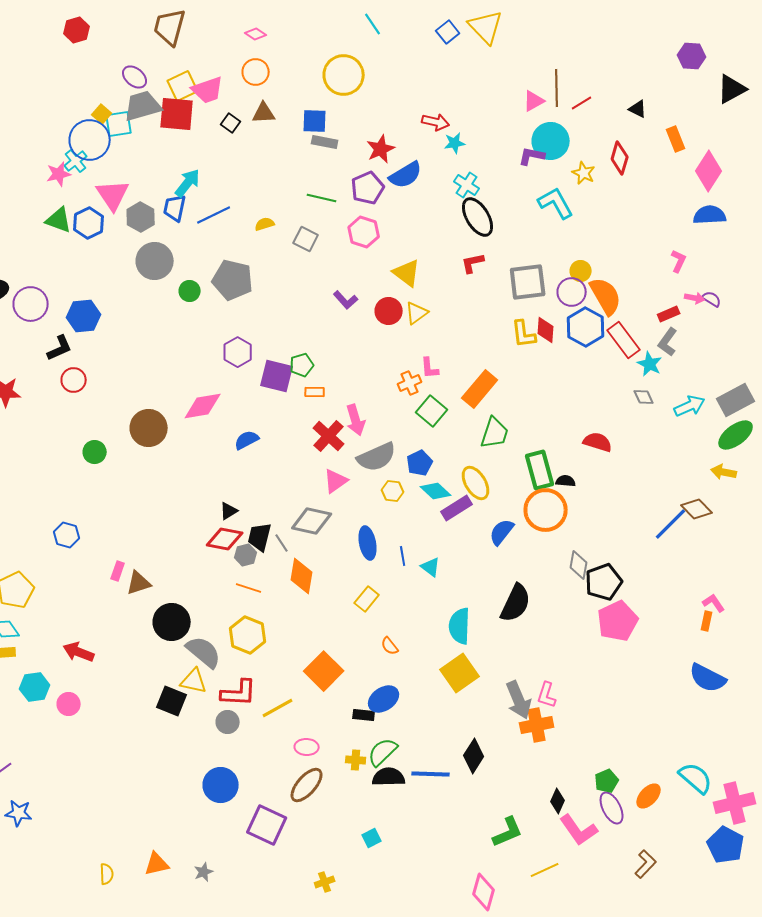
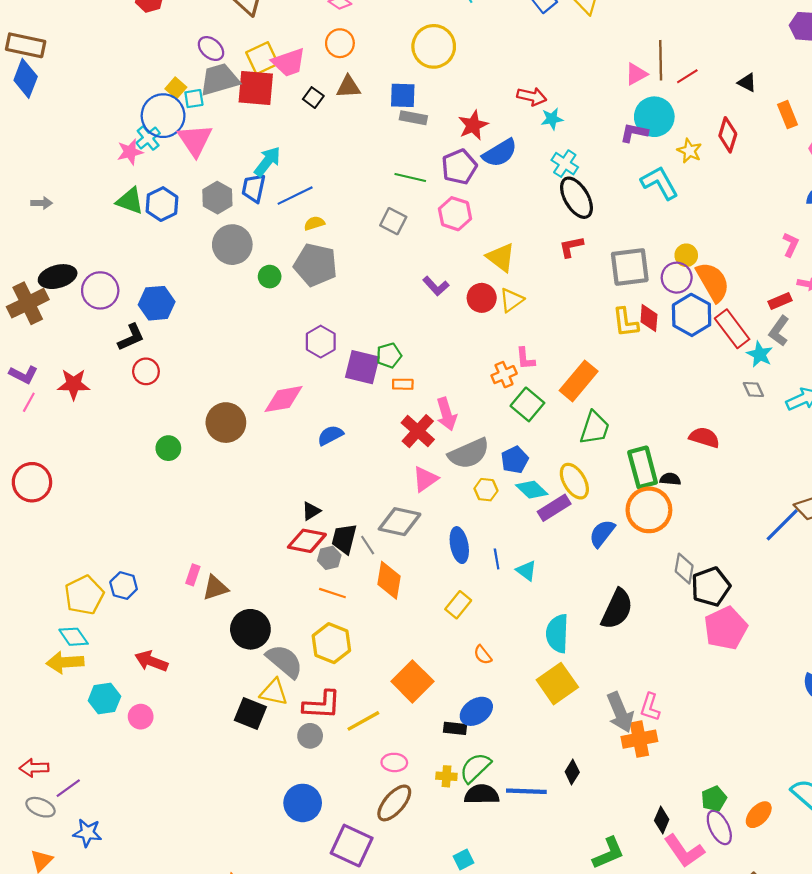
cyan square: (119, 124) -> (194, 99), size x0.7
pink triangle: (113, 195) -> (195, 140), moved
yellow semicircle: (265, 224) -> (314, 223), moved
blue hexagon: (67, 535) -> (124, 586), moved
black diamond: (474, 756) -> (572, 772), size x0.7

